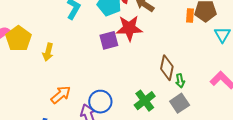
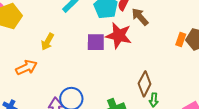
yellow arrow: (48, 52) -> (47, 42), moved
orange arrow: (61, 95) -> (26, 68), moved

